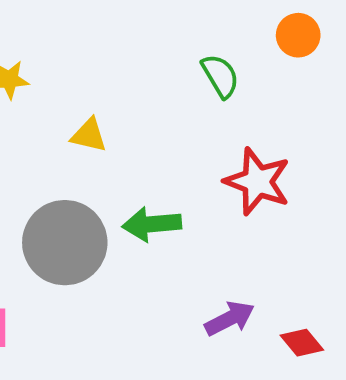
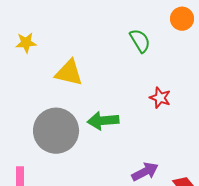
yellow triangle: (89, 135) -> (69, 73), size x1.4
red star: (257, 181) -> (160, 98), size x0.6

